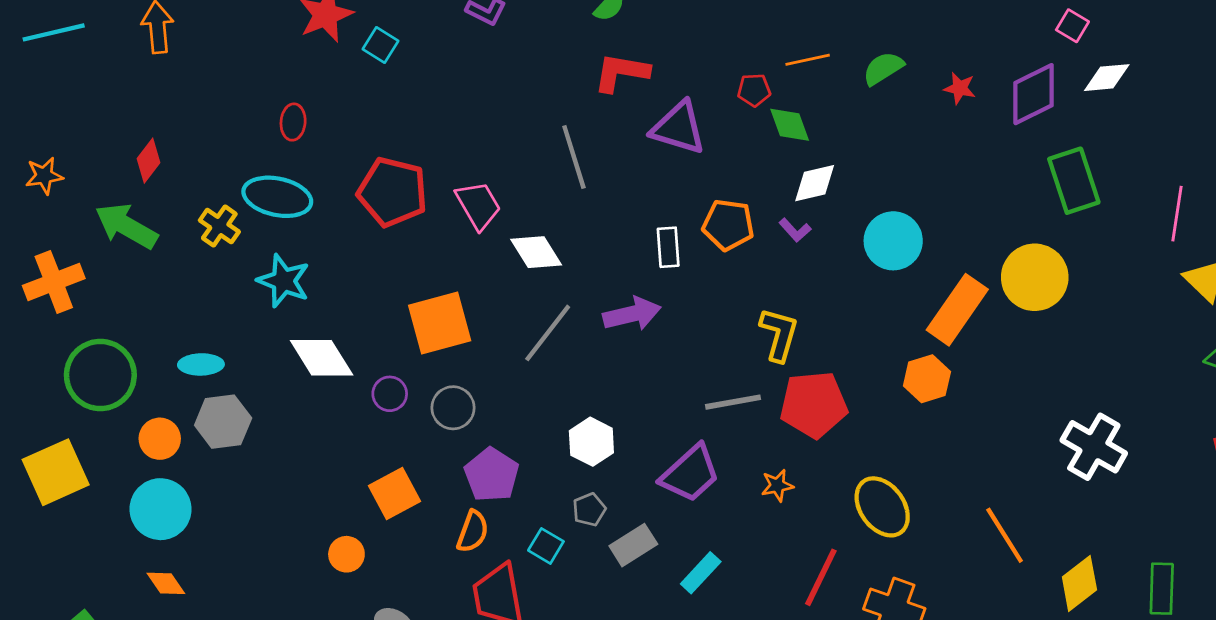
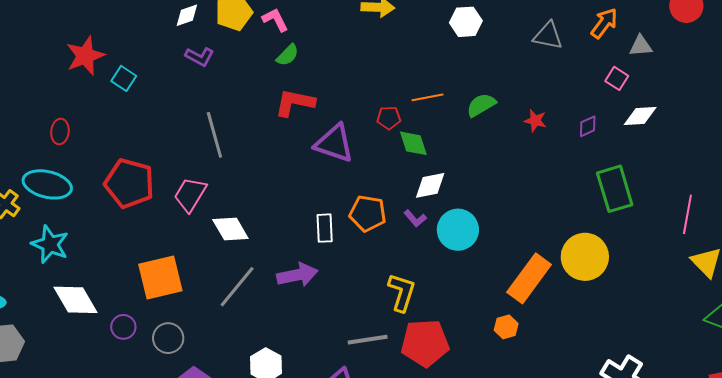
purple diamond: (1034, 94) -> (588, 126), size x0.5
gray line: (574, 157) -> (214, 135), moved
pink trapezoid: (478, 205) -> (190, 194), turned -120
cyan circle: (893, 241) -> (458, 230), moved
orange hexagon: (927, 379) -> (506, 327), size x0.7

